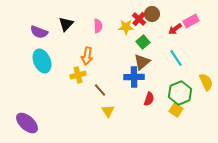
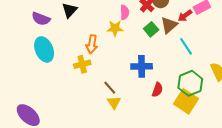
pink semicircle: (98, 26) -> (125, 12), moved
yellow star: (126, 27) -> (115, 28), moved
brown triangle: (142, 62) -> (169, 25), moved
brown line: (100, 90) -> (110, 88), moved
yellow square: (176, 110) -> (186, 101), size x1.6

